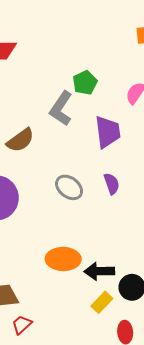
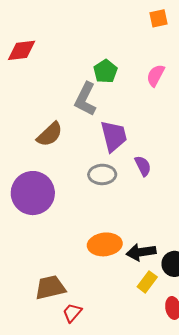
purple trapezoid: (108, 132) -> (114, 136), moved
gray ellipse: (69, 187) -> (102, 174), turned -32

